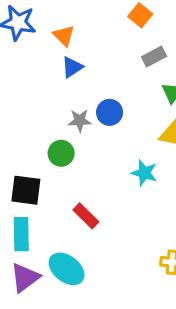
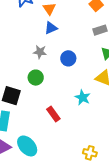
gray star: (80, 121) -> (40, 52), moved
red rectangle: (86, 216) -> (53, 114), moved

